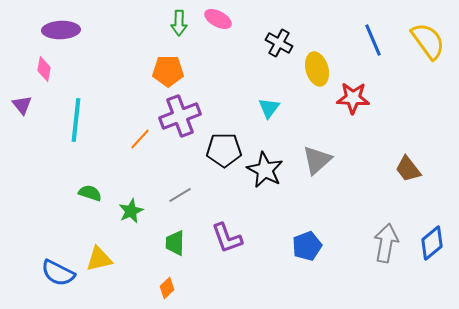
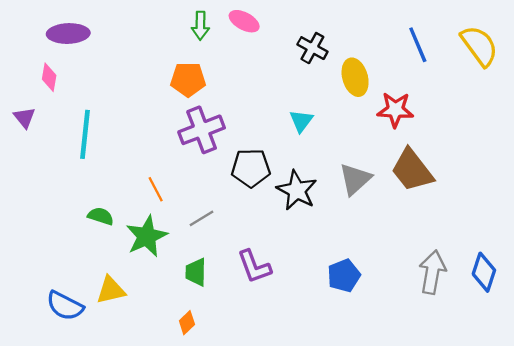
orange line: (140, 139) -> (156, 189), moved, turned -70
brown trapezoid: (408, 169) -> (412, 170), moved, size x1.5
green star: (131, 211) -> (147, 236), size x1.5
blue diamond: (432, 243) -> (484, 272), turned -32

